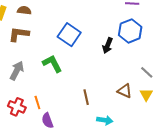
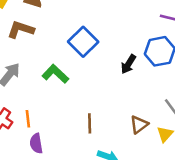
green L-shape: (52, 64) -> (55, 74), turned -30
brown triangle: (125, 91) -> (139, 125), turned 49

